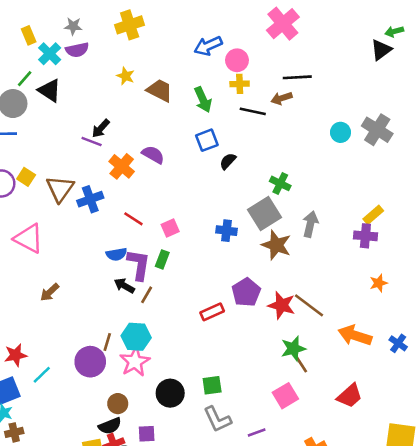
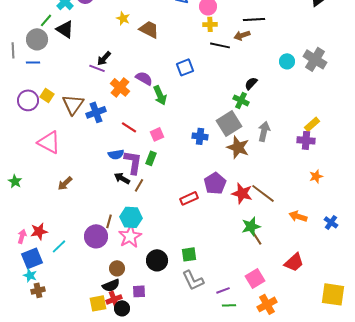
green arrow: (203, 100) -> (160, 95), moved
black semicircle: (228, 161) -> (251, 83), moved
orange arrow: (355, 335) -> (298, 216), size x0.7
pink square: (285, 396) -> (255, 278), moved

